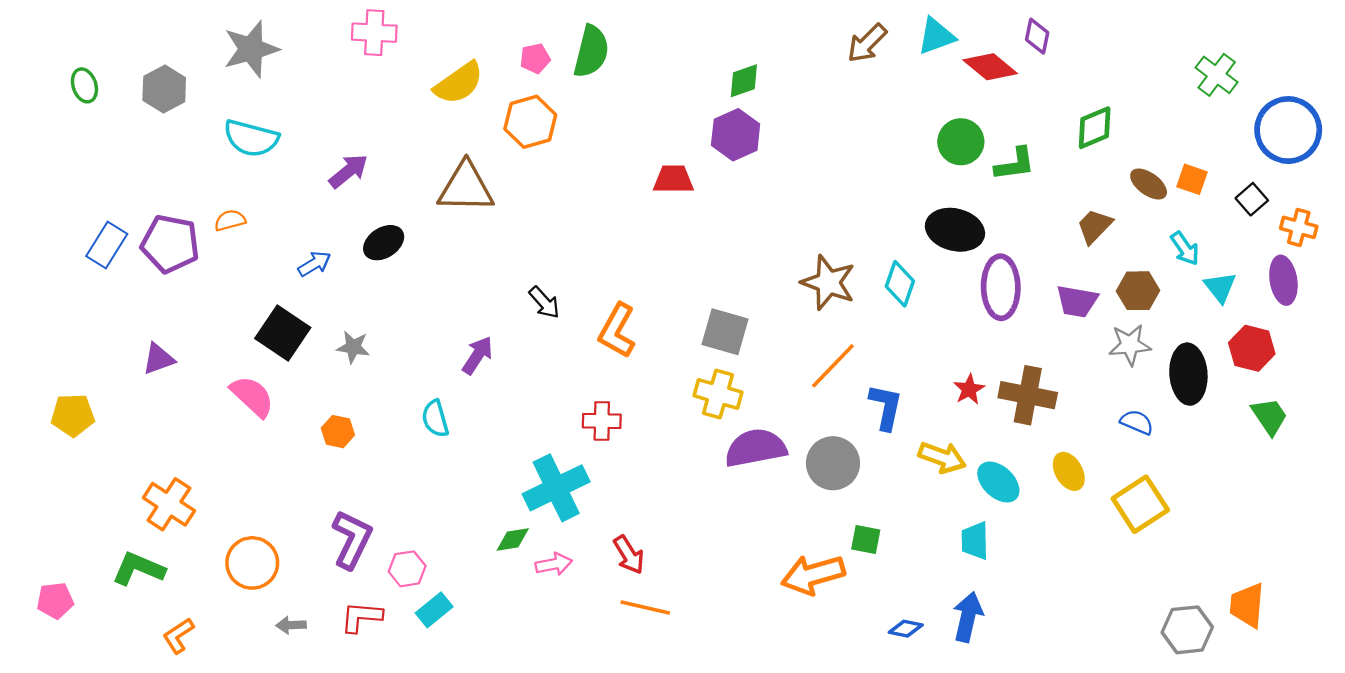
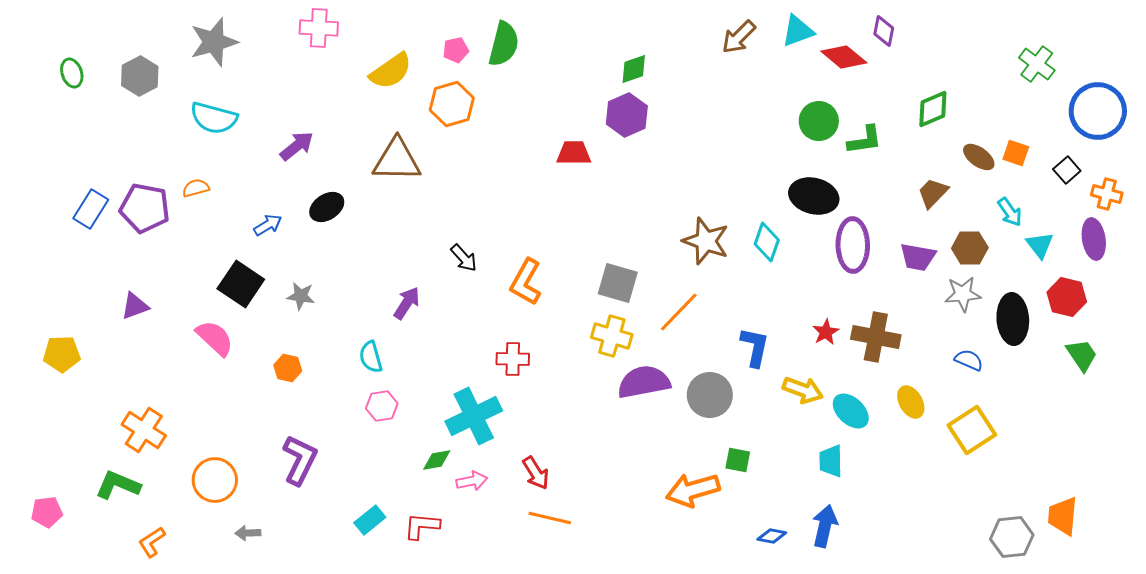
orange line: (833, 366) -> (679, 312), moved
pink hexagon: (407, 569) -> (382, 406), moved
red L-shape: (361, 617) -> (422, 526), moved

